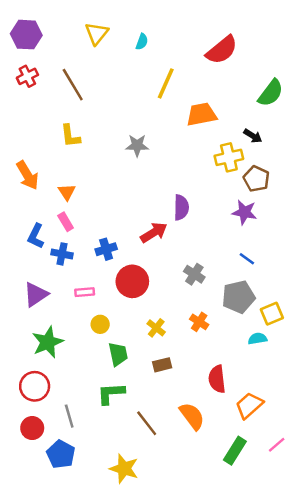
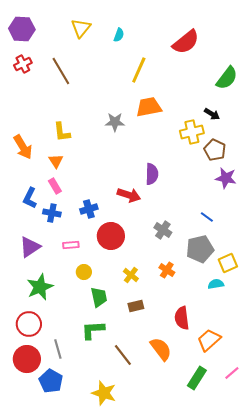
orange trapezoid: (201, 114) -> (149, 107), moved
yellow L-shape: (70, 136) -> (62, 132), moved
purple star: (244, 212) -> (226, 178), moved
red arrow: (154, 232) -> (129, 195), turned 50
red circle: (32, 428) -> (27, 359), size x1.4

